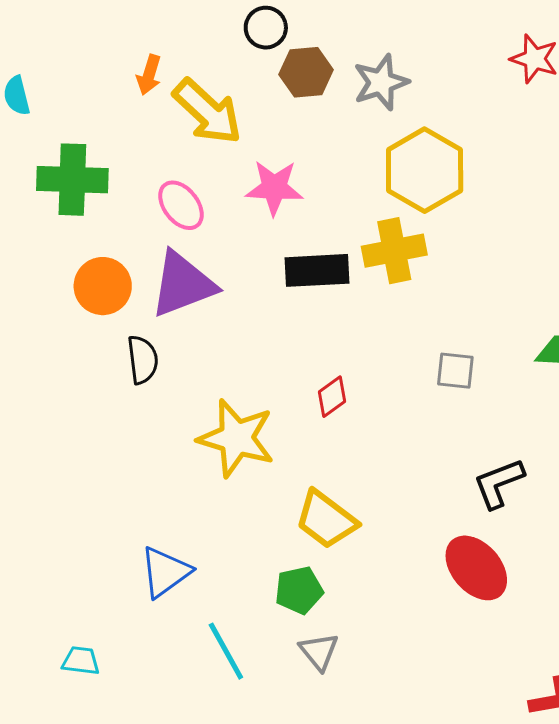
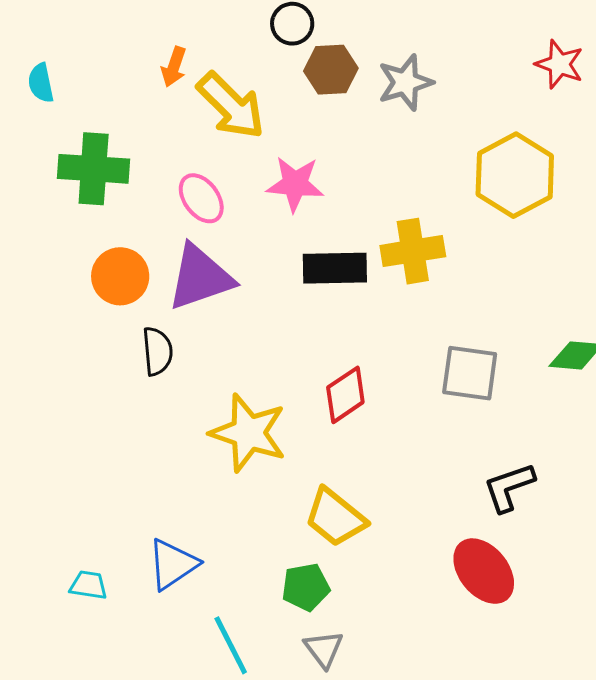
yellow hexagon: (425, 170) -> (515, 175), moved
gray square: (455, 371) -> (470, 373), size x1.5
red diamond: (332, 397) -> (345, 395), size x1.4
cyan trapezoid: (81, 661) -> (89, 585), moved

